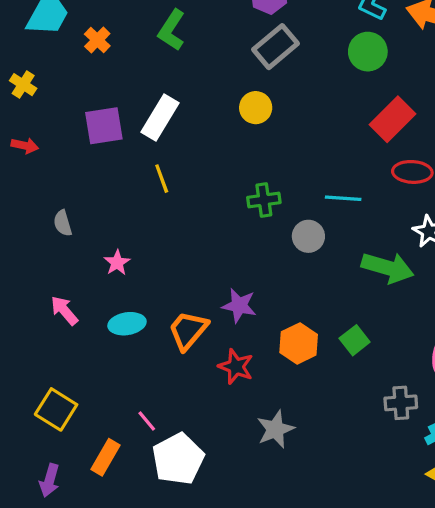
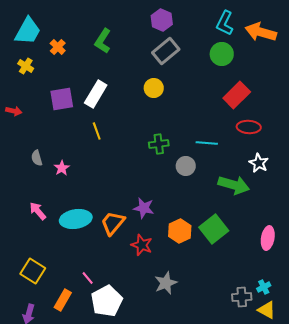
yellow cross: (23, 85) -> (26, 66), moved
pink star: (117, 263) -> (62, 168), moved
cyan ellipse: (127, 324) -> (76, 219), size x1.4
green square: (355, 340) -> (214, 229), size x1.6
gray cross: (401, 403) -> (242, 297), moved

